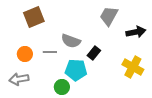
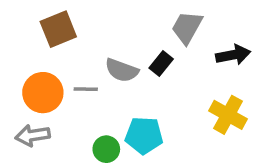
black rectangle: (94, 53) -> (161, 63), moved
orange circle: (25, 54) -> (43, 93), size x1.5
cyan pentagon: (76, 70) -> (144, 135), moved

